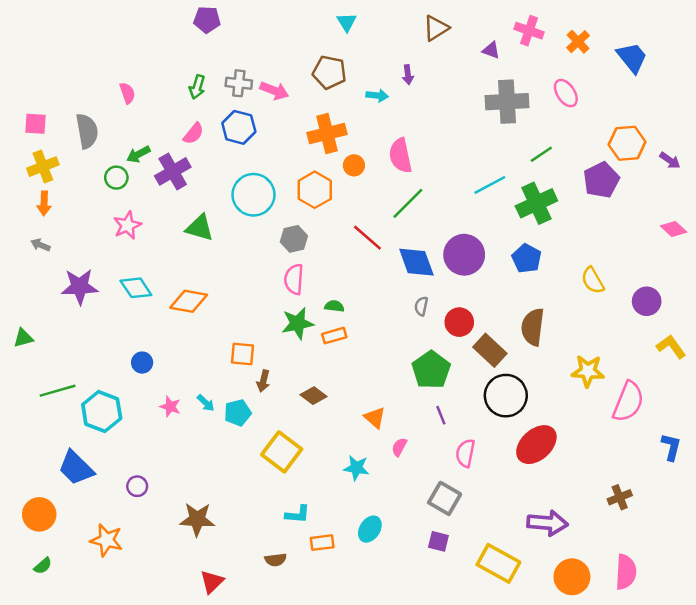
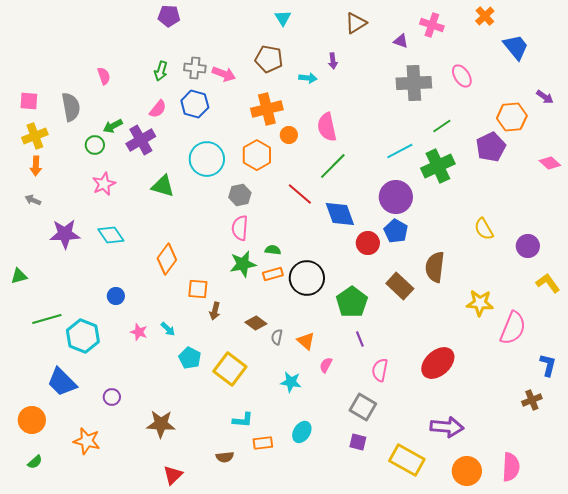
orange cross: (578, 42) -> (485, 16), moved
purple arrow: (670, 160) -> (545, 97), moved
pink diamond: (674, 229) -> (550, 163), moved
purple circle: (464, 255) -> (396, 197), moved
blue pentagon: (527, 258) -> (396, 231), moved
orange diamond: (189, 301) -> (167, 259), moved, turned -64
gray semicircle: (421, 306) -> (277, 337), moved
red circle: (459, 322) -> (368, 243), moved
black circle: (506, 396) -> (307, 278), moved
cyan pentagon: (238, 413) -> (190, 358), moved, turned -30
brown cross: (620, 497) -> (532, 400), moved

